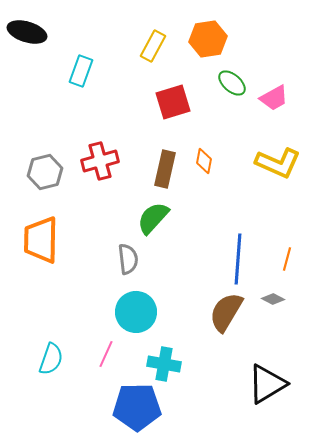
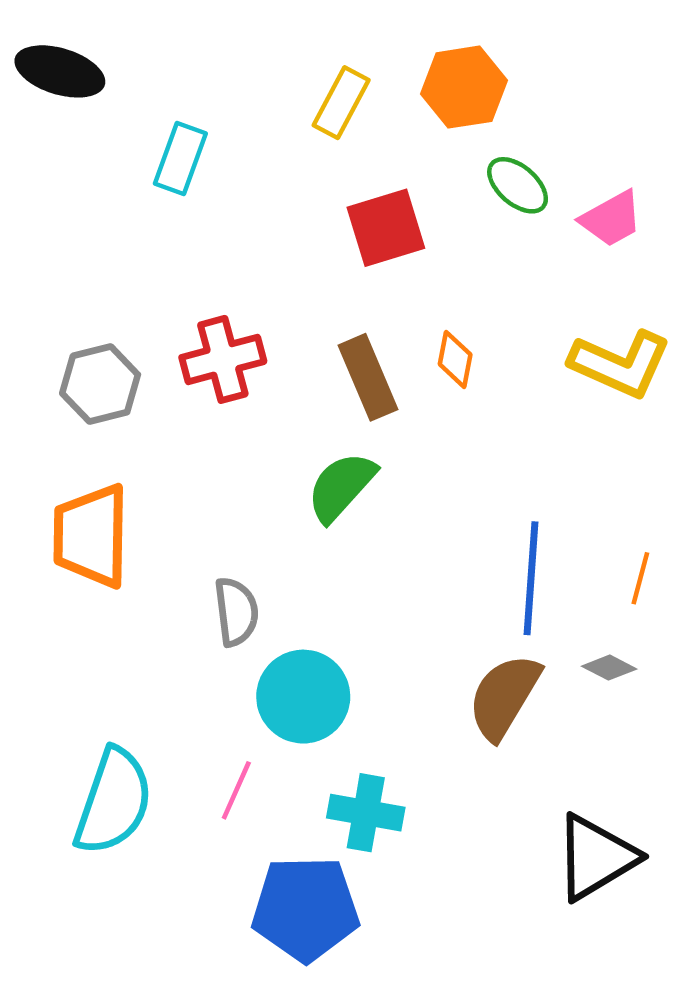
brown rectangle: (165, 169) -> (368, 377), turned -36
gray semicircle: (128, 259) -> (236, 612), moved
cyan semicircle: (51, 359) -> (113, 801), size x1.5

